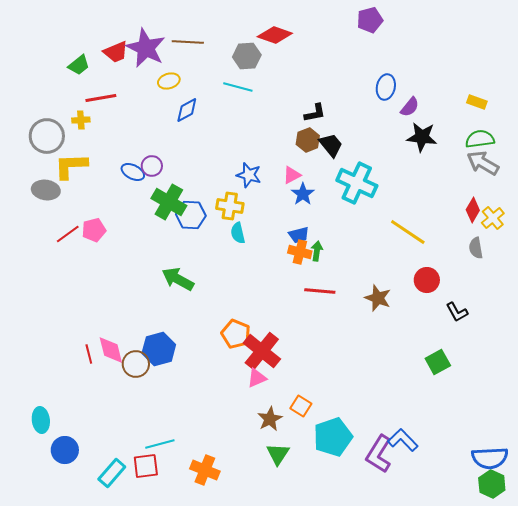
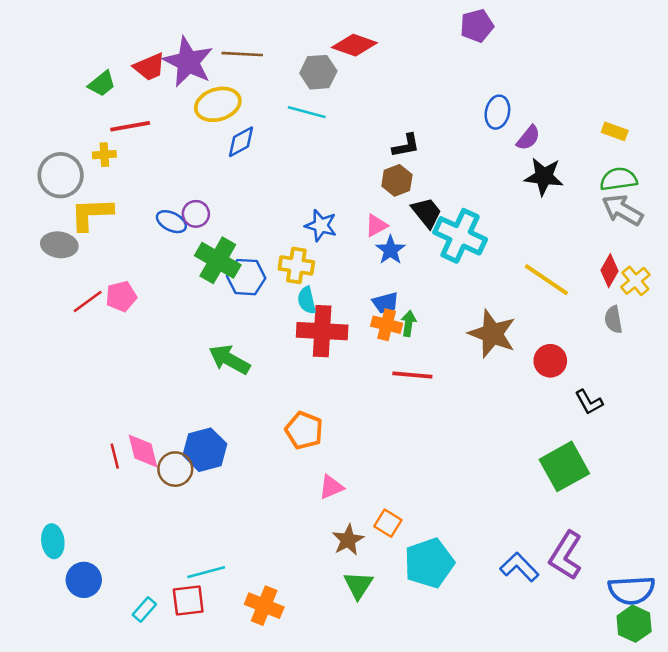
yellow ellipse: (169, 81) -> (218, 104), size x1.6
black trapezoid: (331, 145) -> (427, 213), moved
yellow line: (408, 232) -> (546, 280), moved
brown star: (378, 298) -> (492, 334), moved, size x1.4
red cross: (262, 351) -> (322, 331), moved, turned -36
green square: (438, 362) -> (564, 466), size x1.5
purple L-shape: (379, 454) -> (566, 555), moved
cyan rectangle: (112, 473) -> (144, 610), size x0.7

